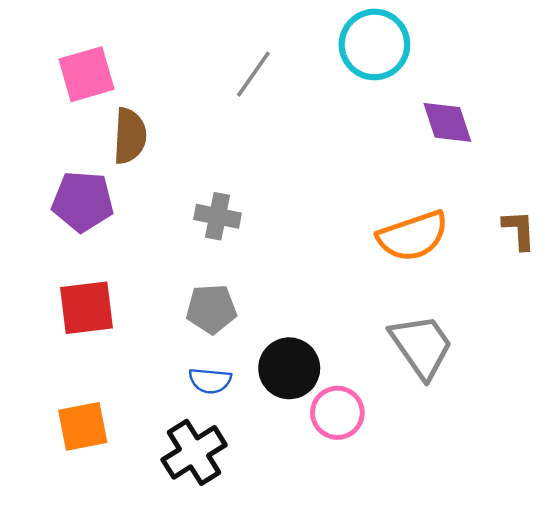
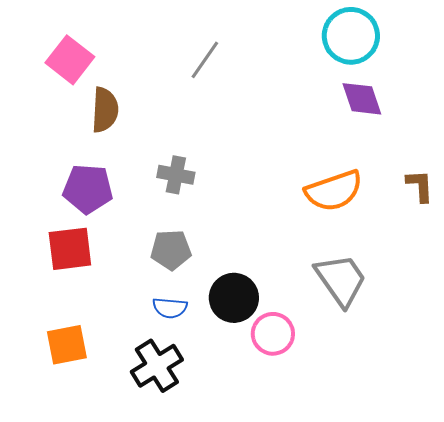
cyan circle: (374, 44) -> (351, 36), moved
pink square: (87, 74) -> (70, 60), turned -36
purple pentagon: (83, 201) -> (88, 189), moved

